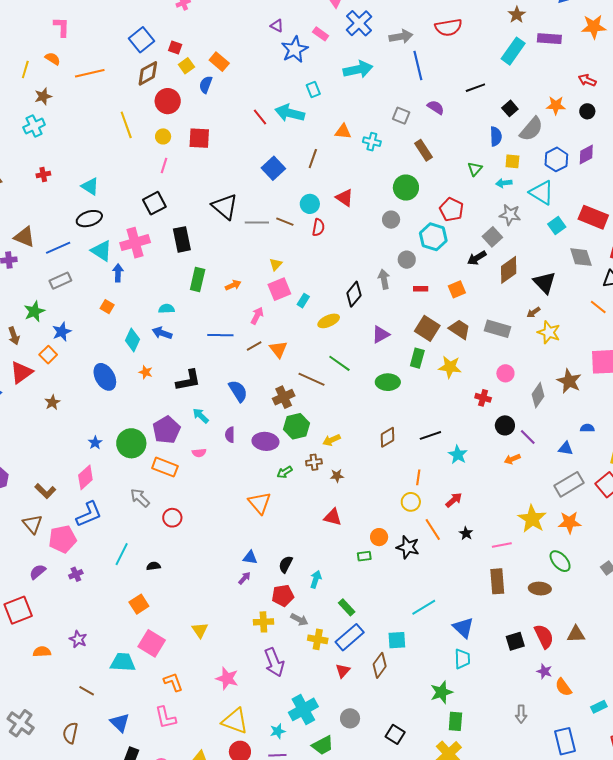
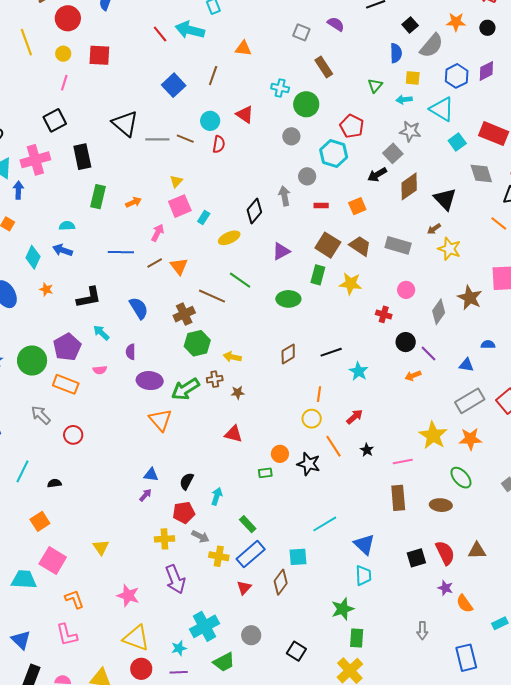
cyan cross: (372, 142) -> (280, 88), moved
yellow arrow: (332, 440) -> (232, 357), turned 36
purple ellipse: (265, 441) -> (150, 381), moved
green arrow: (285, 472) -> (185, 389), size x1.8

